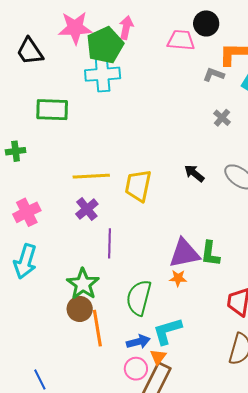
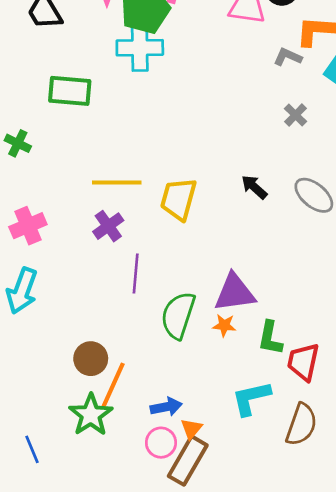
green cross: (16, 151) -> (18, 143), turned 30
green L-shape: (210, 254) -> (270, 338), moved
green star: (83, 284) -> (91, 415), moved
green semicircle: (139, 298) -> (178, 315), moved
orange line: (97, 328) -> (113, 386), turned 30
cyan L-shape: (167, 331) -> (251, 398), moved

